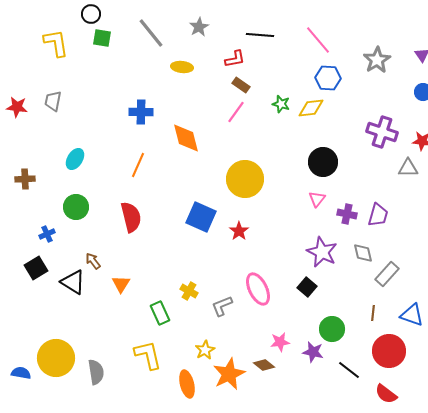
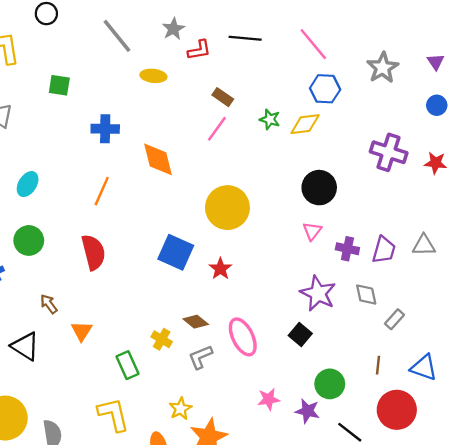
green square: (102, 38) -> (59, 85), moved
red L-shape: (235, 59) -> (199, 50), moved
gray triangle: (408, 168) -> (424, 245), moved
gray rectangle: (387, 274) -> (394, 319), size x0.7
black triangle: (73, 282) -> (25, 346), moved
brown diamond: (264, 365) -> (196, 322), moved

